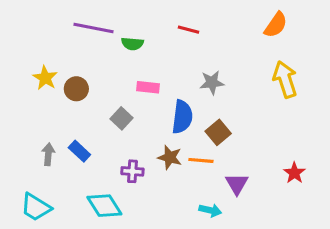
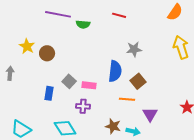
pink rectangle: (148, 87) -> (89, 85), moved
gray square: (122, 118) -> (69, 81), moved
blue rectangle: (79, 151) -> (49, 93), turned 56
gray arrow: (48, 154) -> (10, 73), moved
brown star: (170, 157) -> (113, 126), moved

